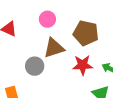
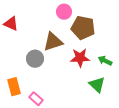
pink circle: (47, 19) -> (64, 12), moved

